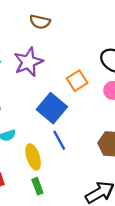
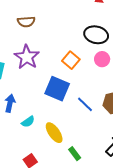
blue line: (59, 140) -> (85, 104), moved
green rectangle: (37, 186) -> (75, 154), moved

